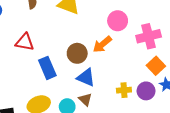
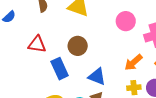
orange arrow: (102, 44) -> (133, 62), moved
brown circle: (77, 53) -> (78, 46), moved

